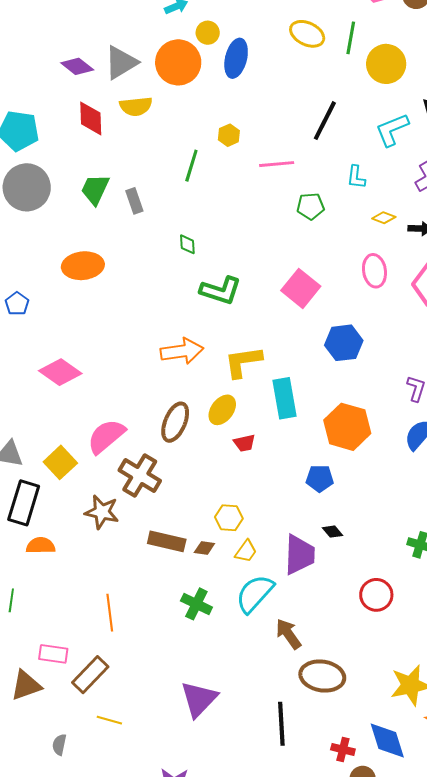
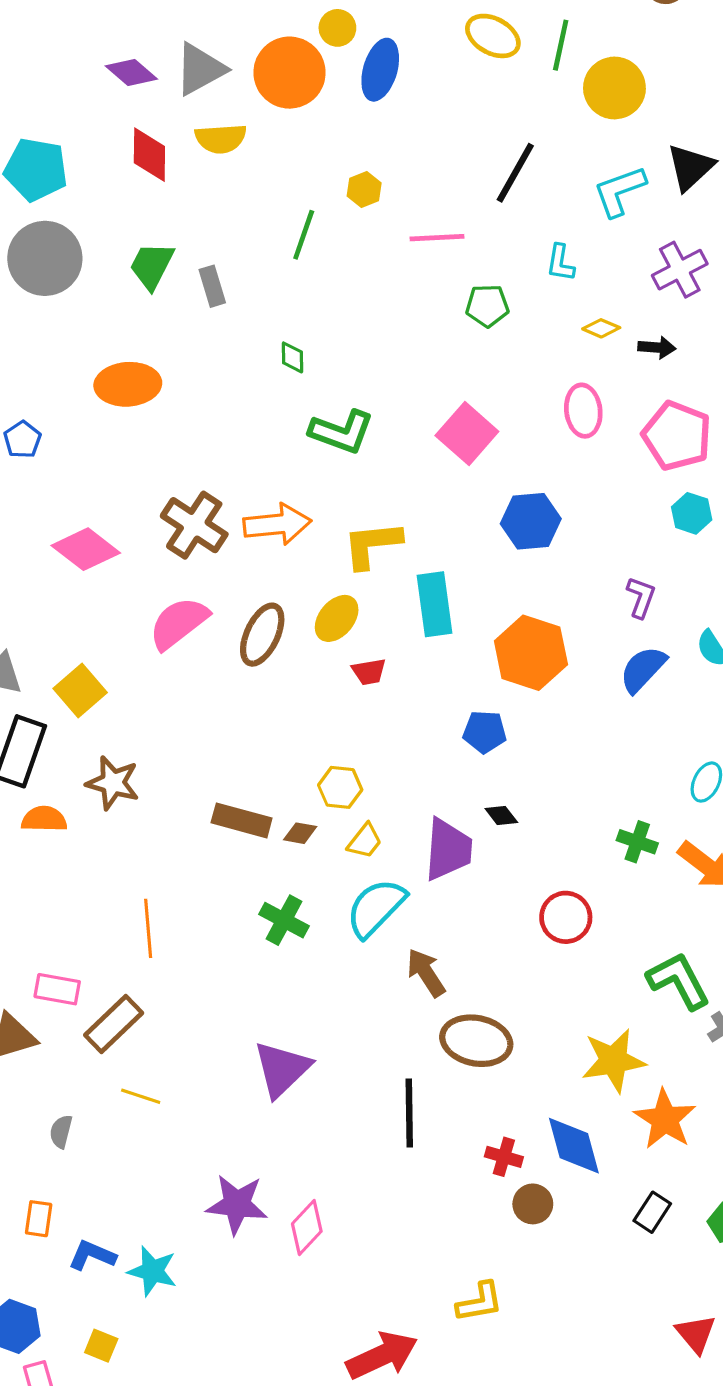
pink semicircle: (106, 436) -> (179, 623), moved
brown cross: (140, 475) -> (194, 525), moved
brown star: (102, 512) -> (113, 783), moved

